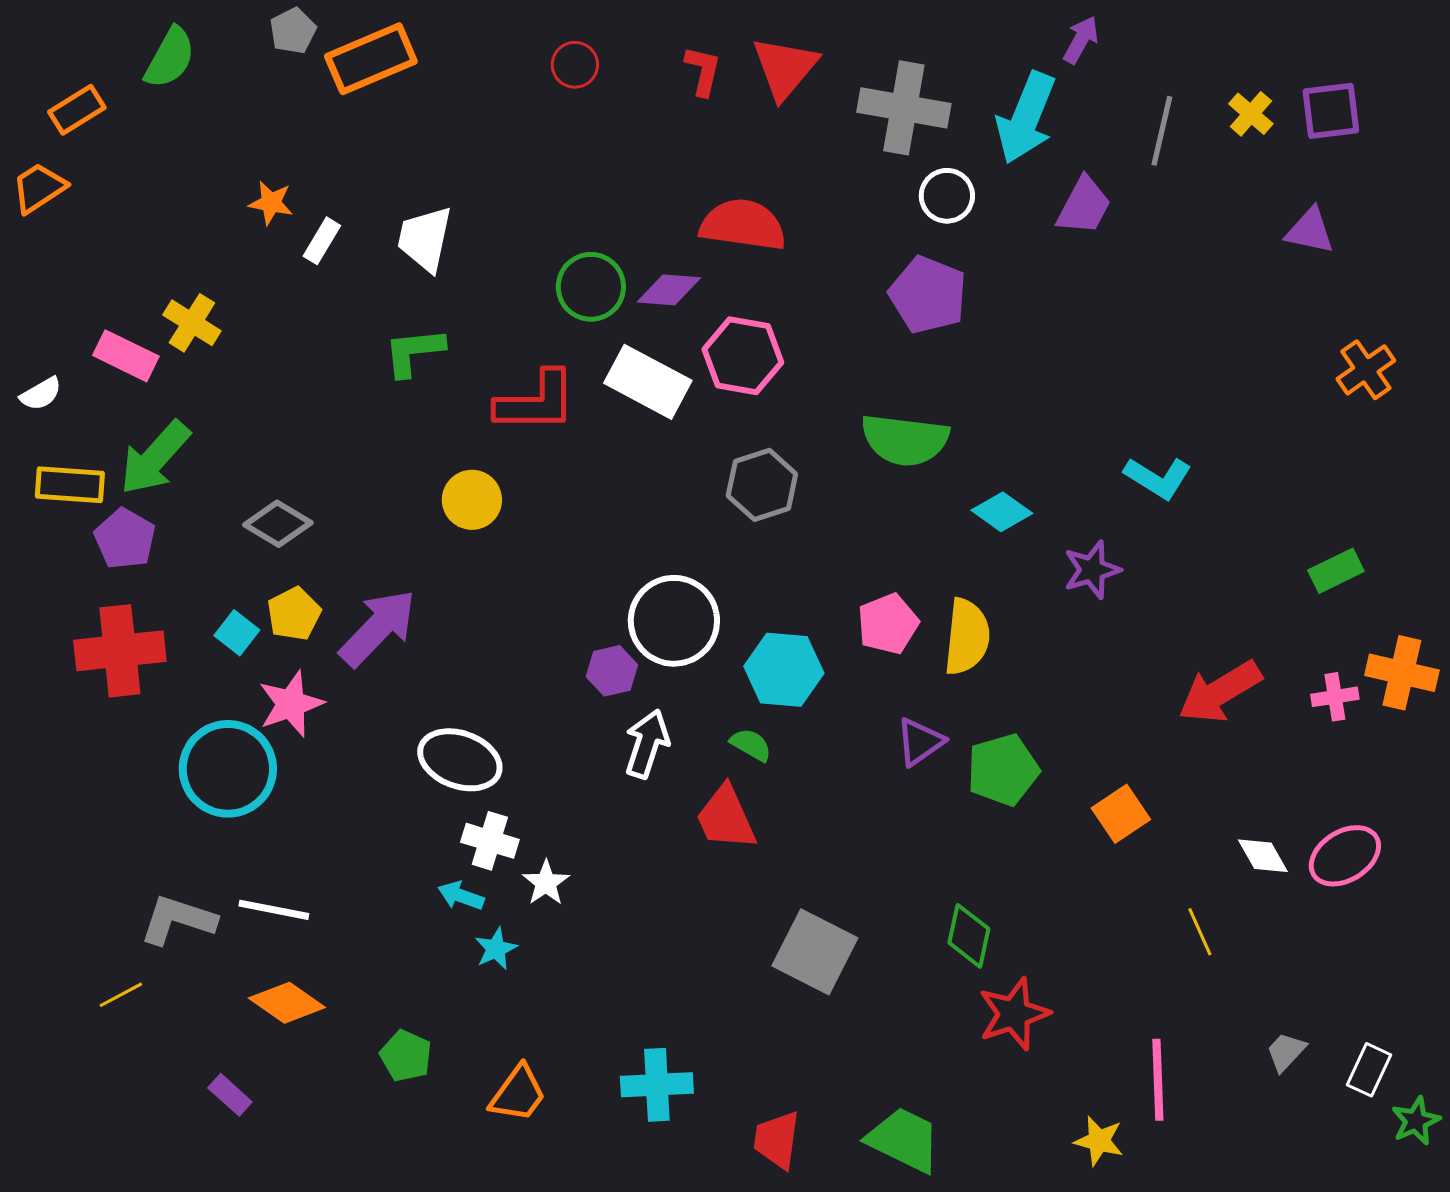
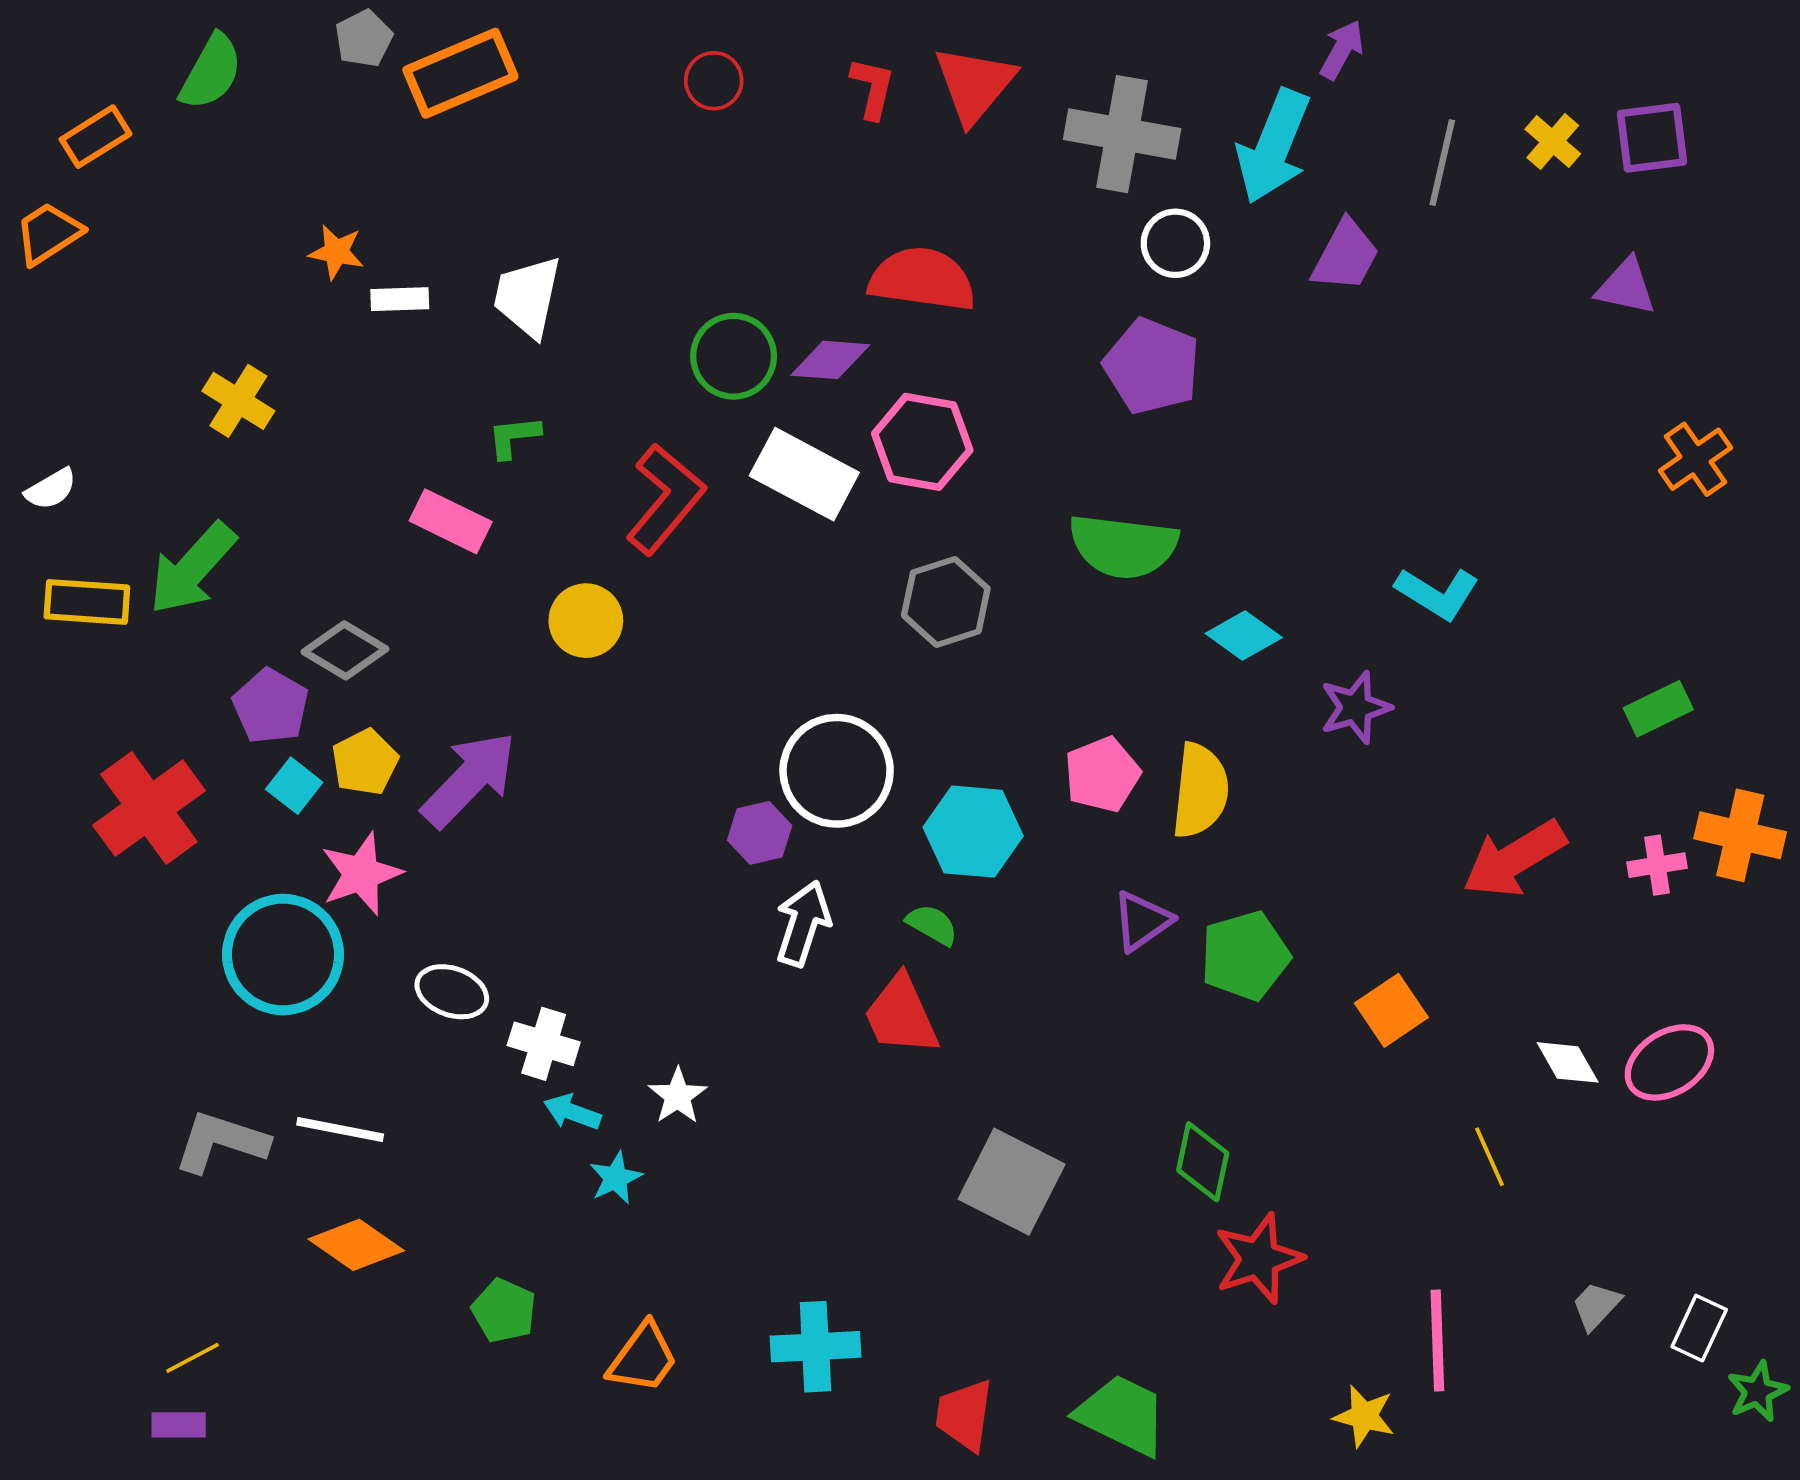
white rectangle: (322, 241) -> (400, 299), turned 57
green L-shape: (414, 352) -> (514, 437), size x0.7
pink rectangle: (126, 356) -> (451, 521), moved
red L-shape: (536, 402) -> (665, 499), turned -50
purple pentagon: (125, 539) -> (271, 706), moved
red cross: (120, 651) -> (149, 808), turned -30
white ellipse: (460, 760) -> (452, 992), moved, size x0.7
white cross: (490, 841) -> (544, 1044), moved
yellow line: (121, 995) -> (192, 1358), moved
purple rectangle: (230, 1095) -> (179, 1425), moved, turned -42

